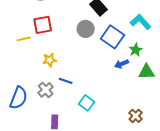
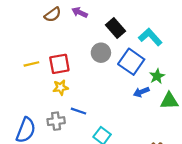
cyan L-shape: (141, 22) -> (150, 37), moved
red square: (43, 25) -> (59, 64), moved
gray cross: (46, 90) -> (56, 121), turned 35

